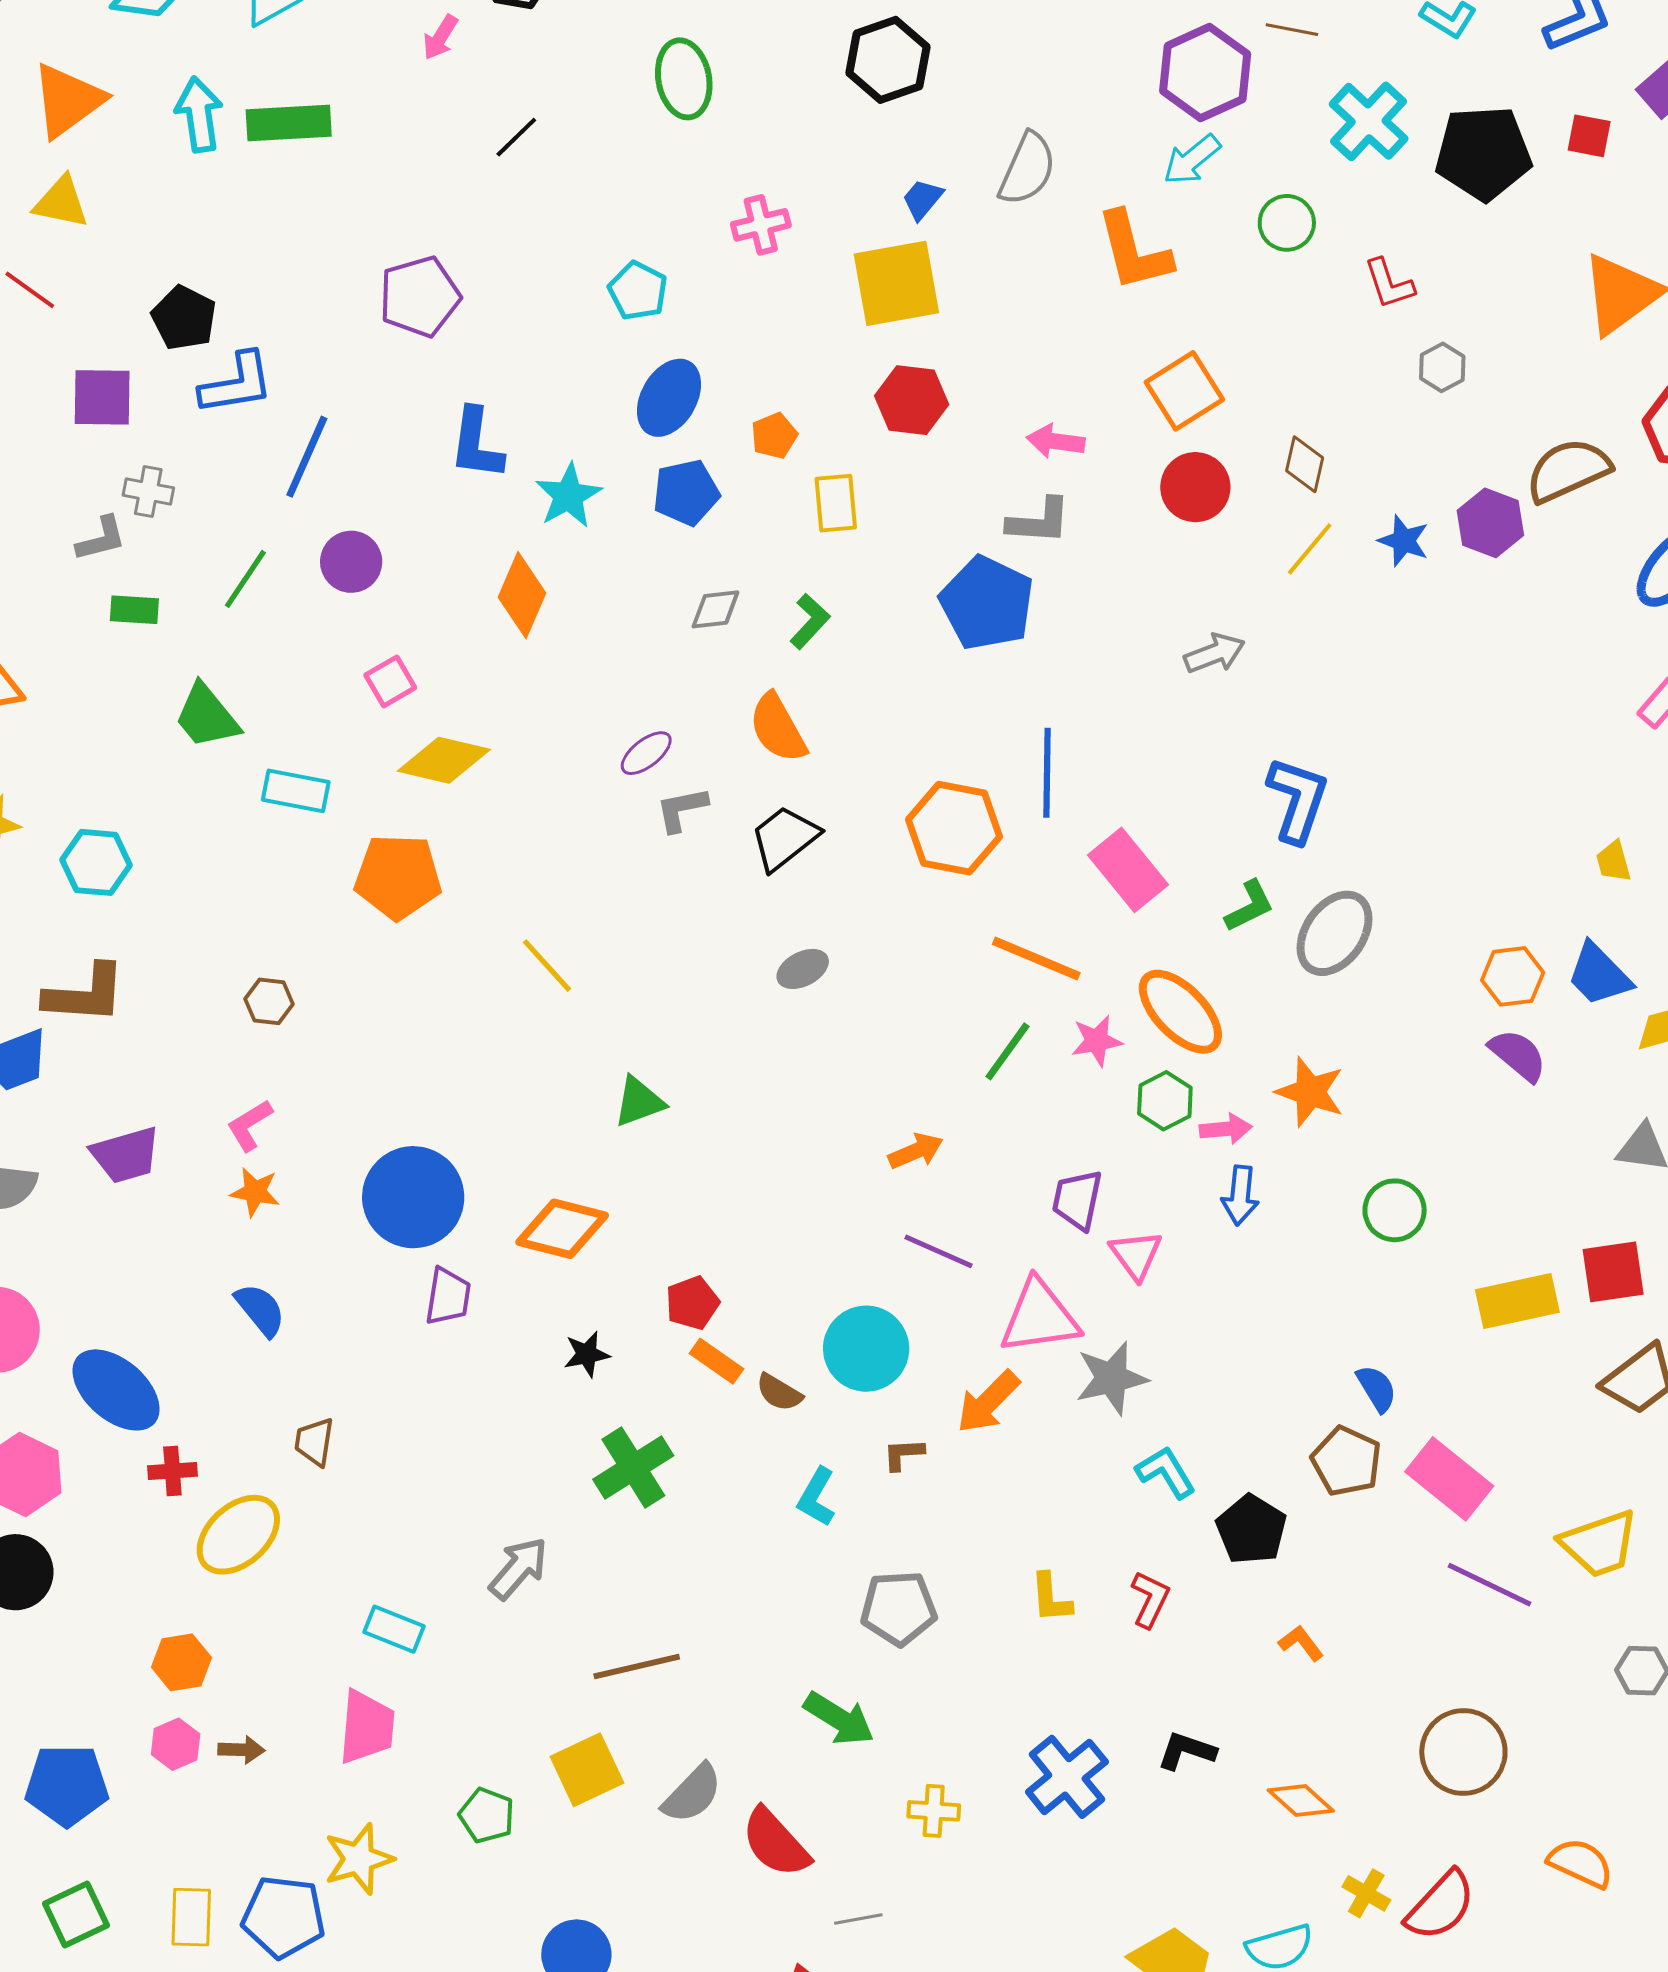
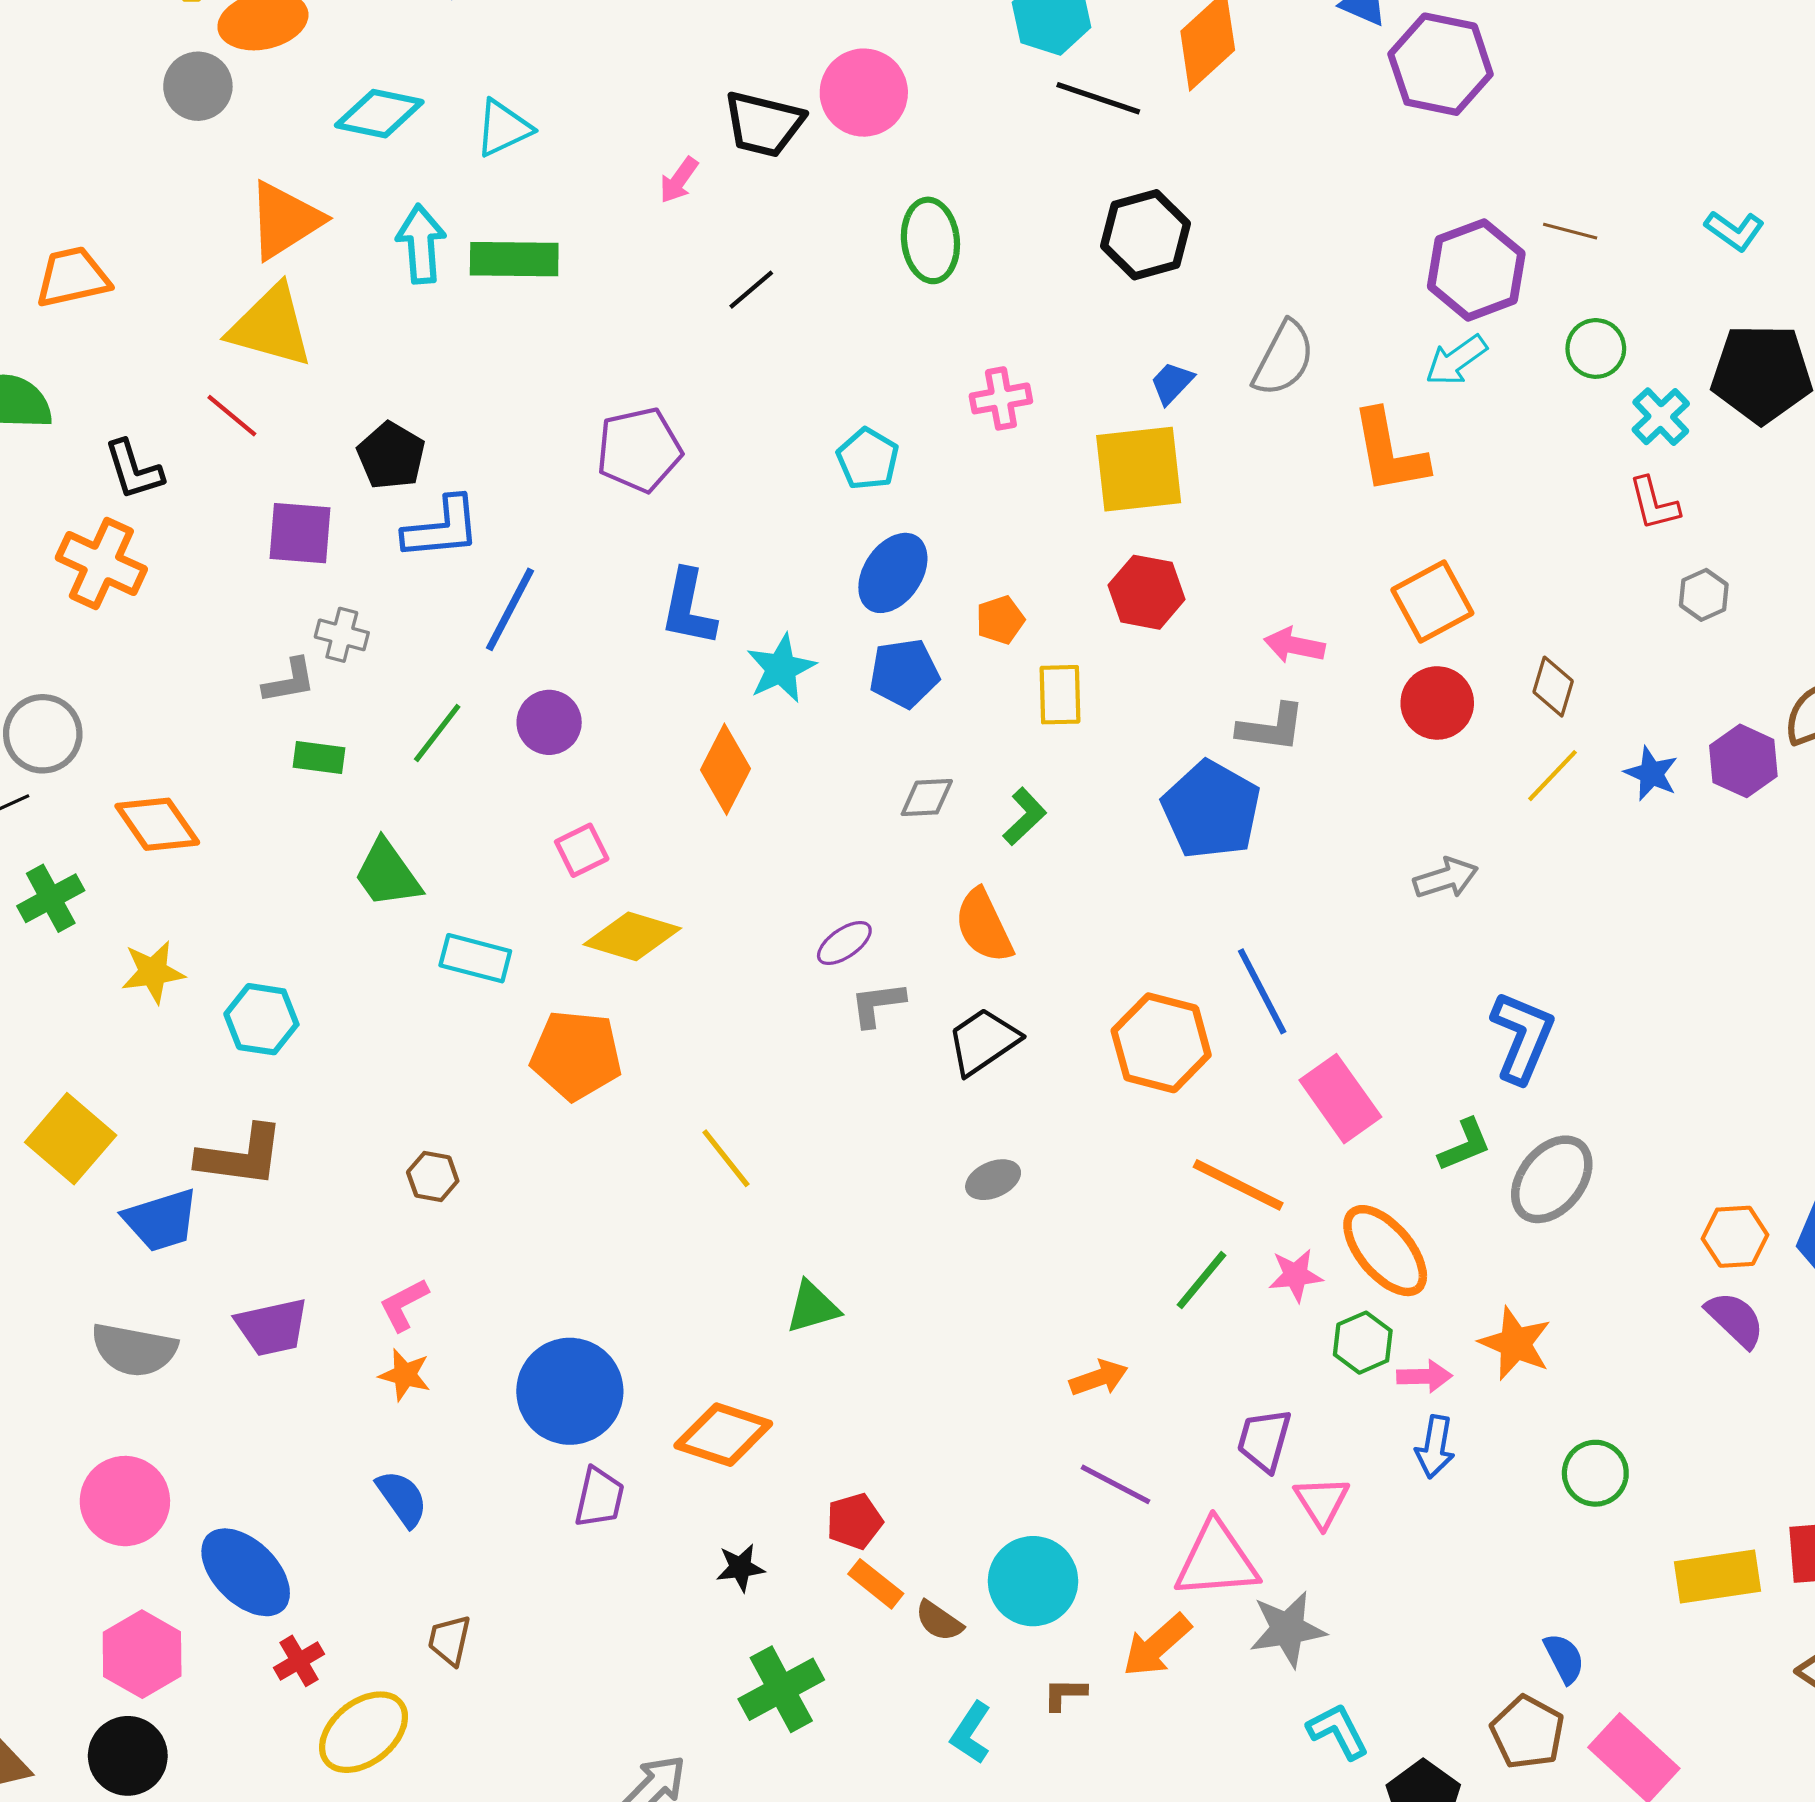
cyan cross: (1369, 121) -> (1661, 417), moved, size x0.7
yellow triangle: (61, 202) -> (271, 326), size x1.5
green circle: (1287, 223) -> (1596, 348), moved
blue line: (1047, 773) -> (1262, 991), turned -32
red cross: (172, 1471) -> (299, 1661), turned -30

